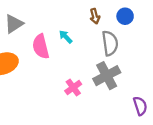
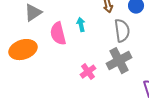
cyan arrow: (66, 37) -> (81, 25), turned 32

